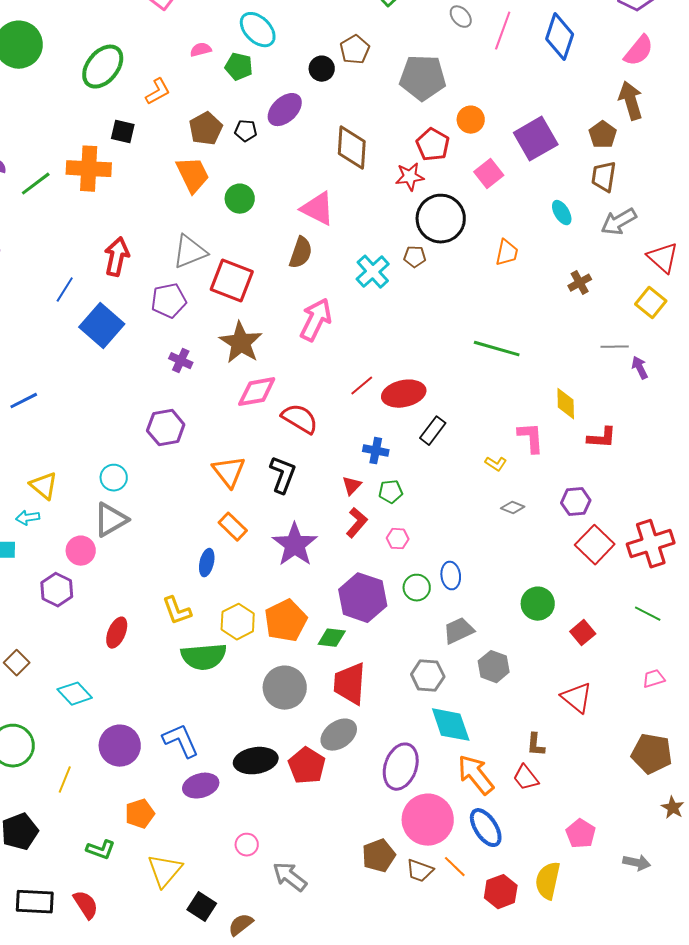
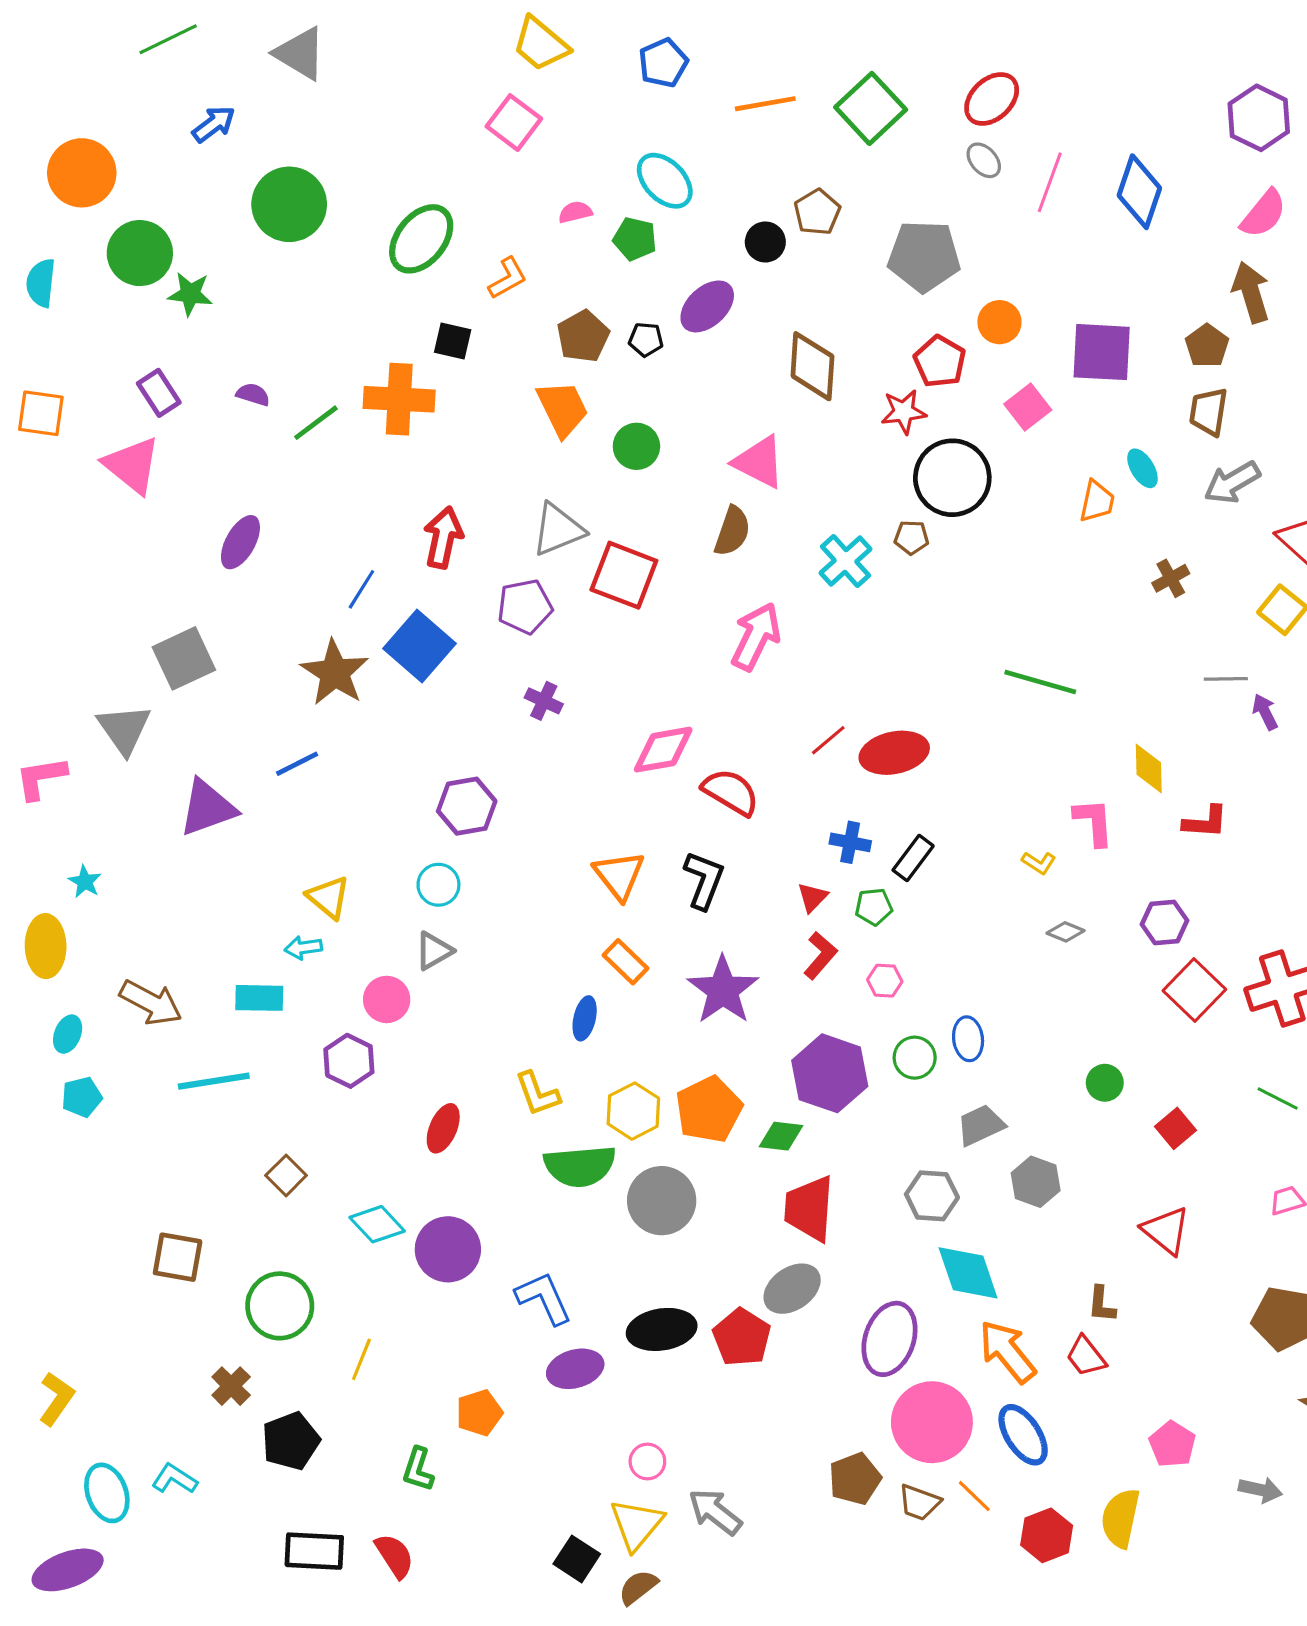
purple square: (536, 139) -> (1102, 352), turned 33
orange trapezoid: (507, 253) -> (1097, 501), moved
brown star: (241, 343) -> (335, 673), moved
purple hexagon: (166, 428) -> (467, 806), moved
black rectangle: (433, 431) -> (913, 858), moved
gray triangle: (111, 520) -> (434, 951), size x0.7
green circle: (538, 604) -> (1105, 1083), size x0.7
gray circle: (285, 688) -> (662, 1201), moved
purple circle: (120, 746) -> (448, 1249), moved
green L-shape: (101, 850) -> (418, 1469), turned 88
yellow triangle: (165, 871) -> (636, 1524), moved

